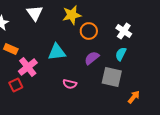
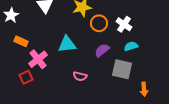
white cross: (124, 31) -> (124, 24), moved
cyan semicircle: (121, 54) -> (131, 46), turned 48
orange arrow: (134, 97) -> (144, 89), turned 136

